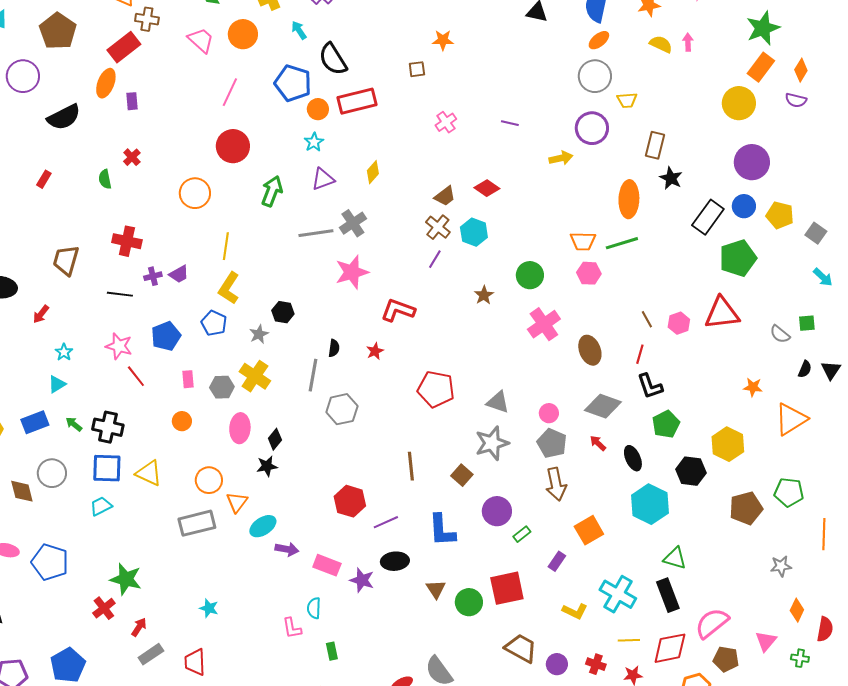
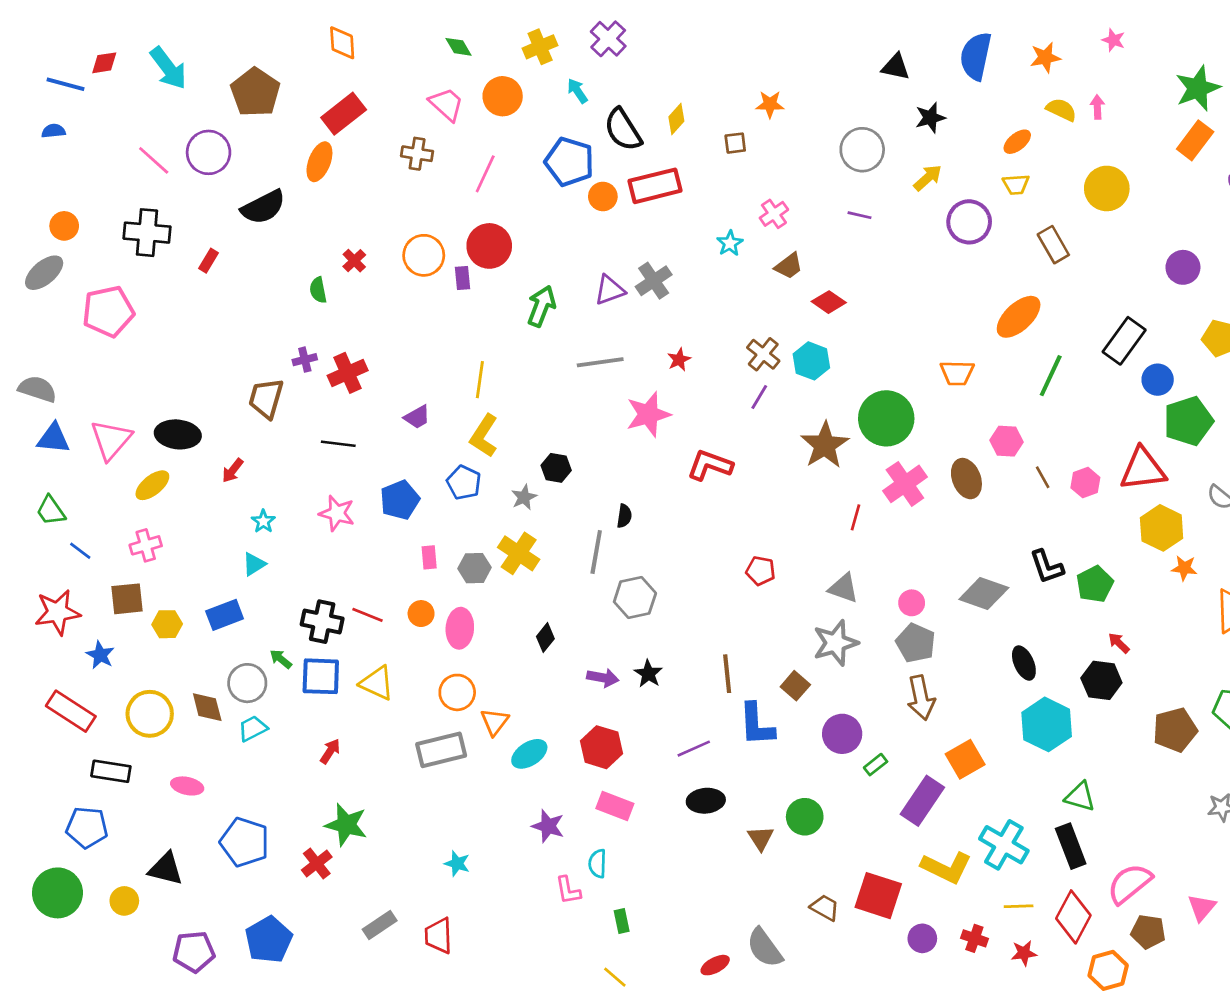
brown cross: (147, 19) -> (417, 154), moved
orange ellipse: (599, 40) -> (1017, 142), moved
gray circle: (595, 76) -> (862, 150), moved
purple rectangle: (132, 101) -> (462, 278), moved
yellow circle: (739, 103) -> (1107, 188), moved
cyan star: (314, 142) -> (730, 243), moved
brown rectangle: (655, 145) -> (1053, 245), turned -44
yellow arrow: (561, 158) -> (928, 178), moved, turned -30
purple circle: (752, 162) -> (1183, 267), size x0.7
yellow diamond: (373, 172) -> (676, 119), moved
black star: (671, 178) -> (930, 118), moved, turned 30
red rectangle: (44, 179) -> (209, 261), moved
orange circle: (195, 193) -> (424, 255), moved
brown trapezoid: (445, 196) -> (789, 266), moved
orange ellipse: (629, 199) -> (1019, 317), turned 45
blue circle: (744, 206) -> (1158, 380), moved
gray cross: (353, 223) -> (654, 281), moved
red cross: (127, 241) -> (348, 373), turned -36
green line: (622, 243) -> (1051, 376), moved, turned -48
green pentagon: (738, 258) -> (1188, 421), moved
pink hexagon: (589, 273) -> (1007, 441), moved
green circle: (530, 275) -> (886, 418), size x1.5
purple cross: (153, 276) -> (305, 360), moved
brown star: (484, 295) -> (825, 445), size x1.8
brown ellipse: (590, 350) -> (966, 479), moved
red star: (375, 351) -> (679, 360), moved
red line: (640, 354) -> (855, 517), moved
red line: (136, 376) -> (368, 615), moved, turned -30
red pentagon: (436, 389) -> (761, 571), size x0.6
green arrow: (74, 424) -> (281, 659), moved
green pentagon: (666, 424) -> (1095, 584), moved
pink ellipse: (240, 428) -> (460, 628), moved
red arrow: (598, 443) -> (1119, 643), moved
yellow hexagon: (728, 444) -> (1162, 528), moved
black star: (267, 466) -> (648, 674), moved, turned -30
red hexagon: (350, 501) -> (602, 747), moved
cyan trapezoid: (101, 506) -> (253, 728), moved
blue L-shape: (442, 530) -> (757, 724), moved
purple arrow: (287, 549) -> (603, 678), moved
purple rectangle: (557, 561) -> (922, 801), size x1.8
blue pentagon: (50, 562) -> (245, 842), moved
purple star: (362, 580) -> (548, 826), moved
red square: (507, 588) -> (878, 896), moved, turned 30
green circle: (469, 602) -> (805, 817), moved
yellow L-shape: (575, 611) -> (946, 868), size x1.5
red arrow: (139, 627) -> (330, 751), moved
brown trapezoid: (521, 648) -> (825, 908), moved, size x0.7
red diamond: (670, 648) -> (1073, 917), turned -51

